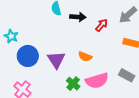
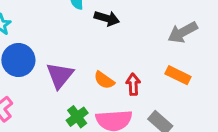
red arrow: (102, 25) -> (133, 84), moved, turned -56

